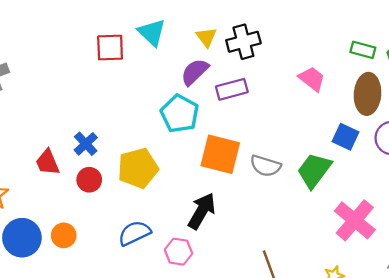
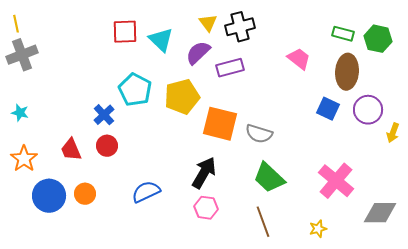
cyan triangle: (152, 32) -> (161, 40), moved
cyan pentagon: (180, 114) -> (135, 90), moved
red trapezoid: (47, 162) -> (71, 150), moved
yellow pentagon: (138, 168) -> (182, 97), moved
green trapezoid: (314, 170) -> (269, 178), moved, turned -84
pink hexagon: (179, 252) -> (206, 208), moved

